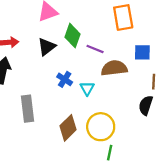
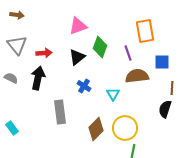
purple line: (95, 49) -> (128, 53), moved, turned 49
blue cross: (65, 79) -> (84, 86), moved

